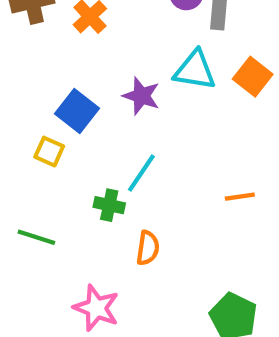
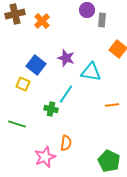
cyan triangle: (195, 70) -> (91, 72), moved
orange semicircle: (148, 248) -> (66, 143), moved
pink star: (96, 308) -> (45, 157), turned 30

